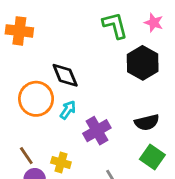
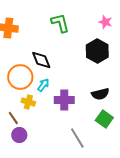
green L-shape: (115, 25) -> (60, 23), moved
purple cross: (97, 131) -> (64, 100), turned 30
yellow cross: (61, 163) -> (28, 102), moved

